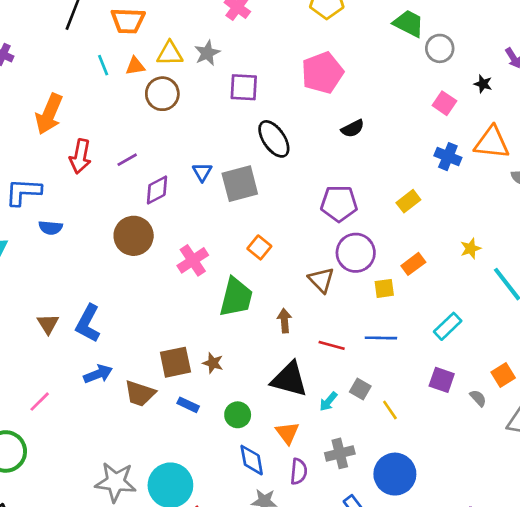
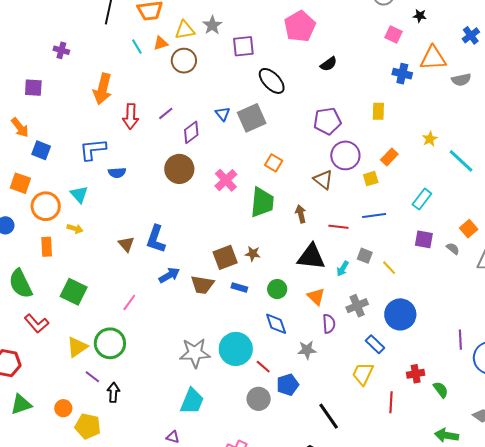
yellow rectangle: (408, 201) -> (378, 111), turned -42
blue diamond: (252, 460) -> (276, 324), moved

